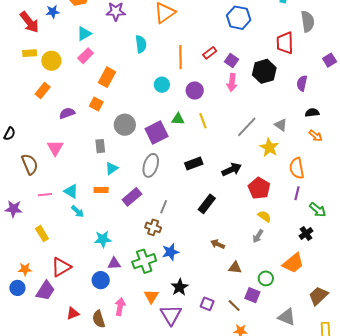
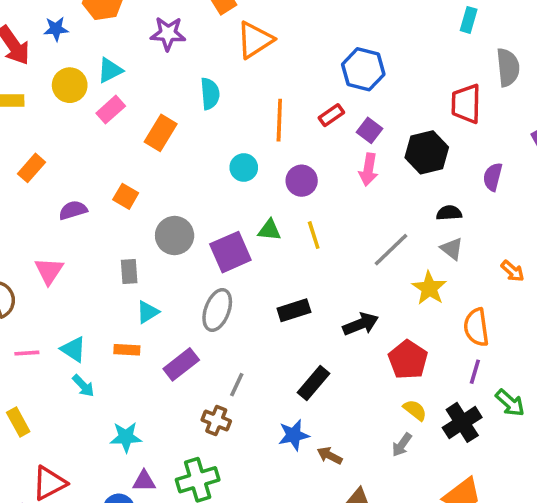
blue hexagon: (239, 18) -> (363, 69), moved
yellow circle: (51, 61) -> (70, 85), moved
orange rectangle: (107, 77) -> (161, 133), moved
black semicircle: (312, 113) -> (449, 213), moved
black cross: (306, 233) -> (462, 422), moved, size x1.5
blue star: (170, 252) -> (294, 435), moved

